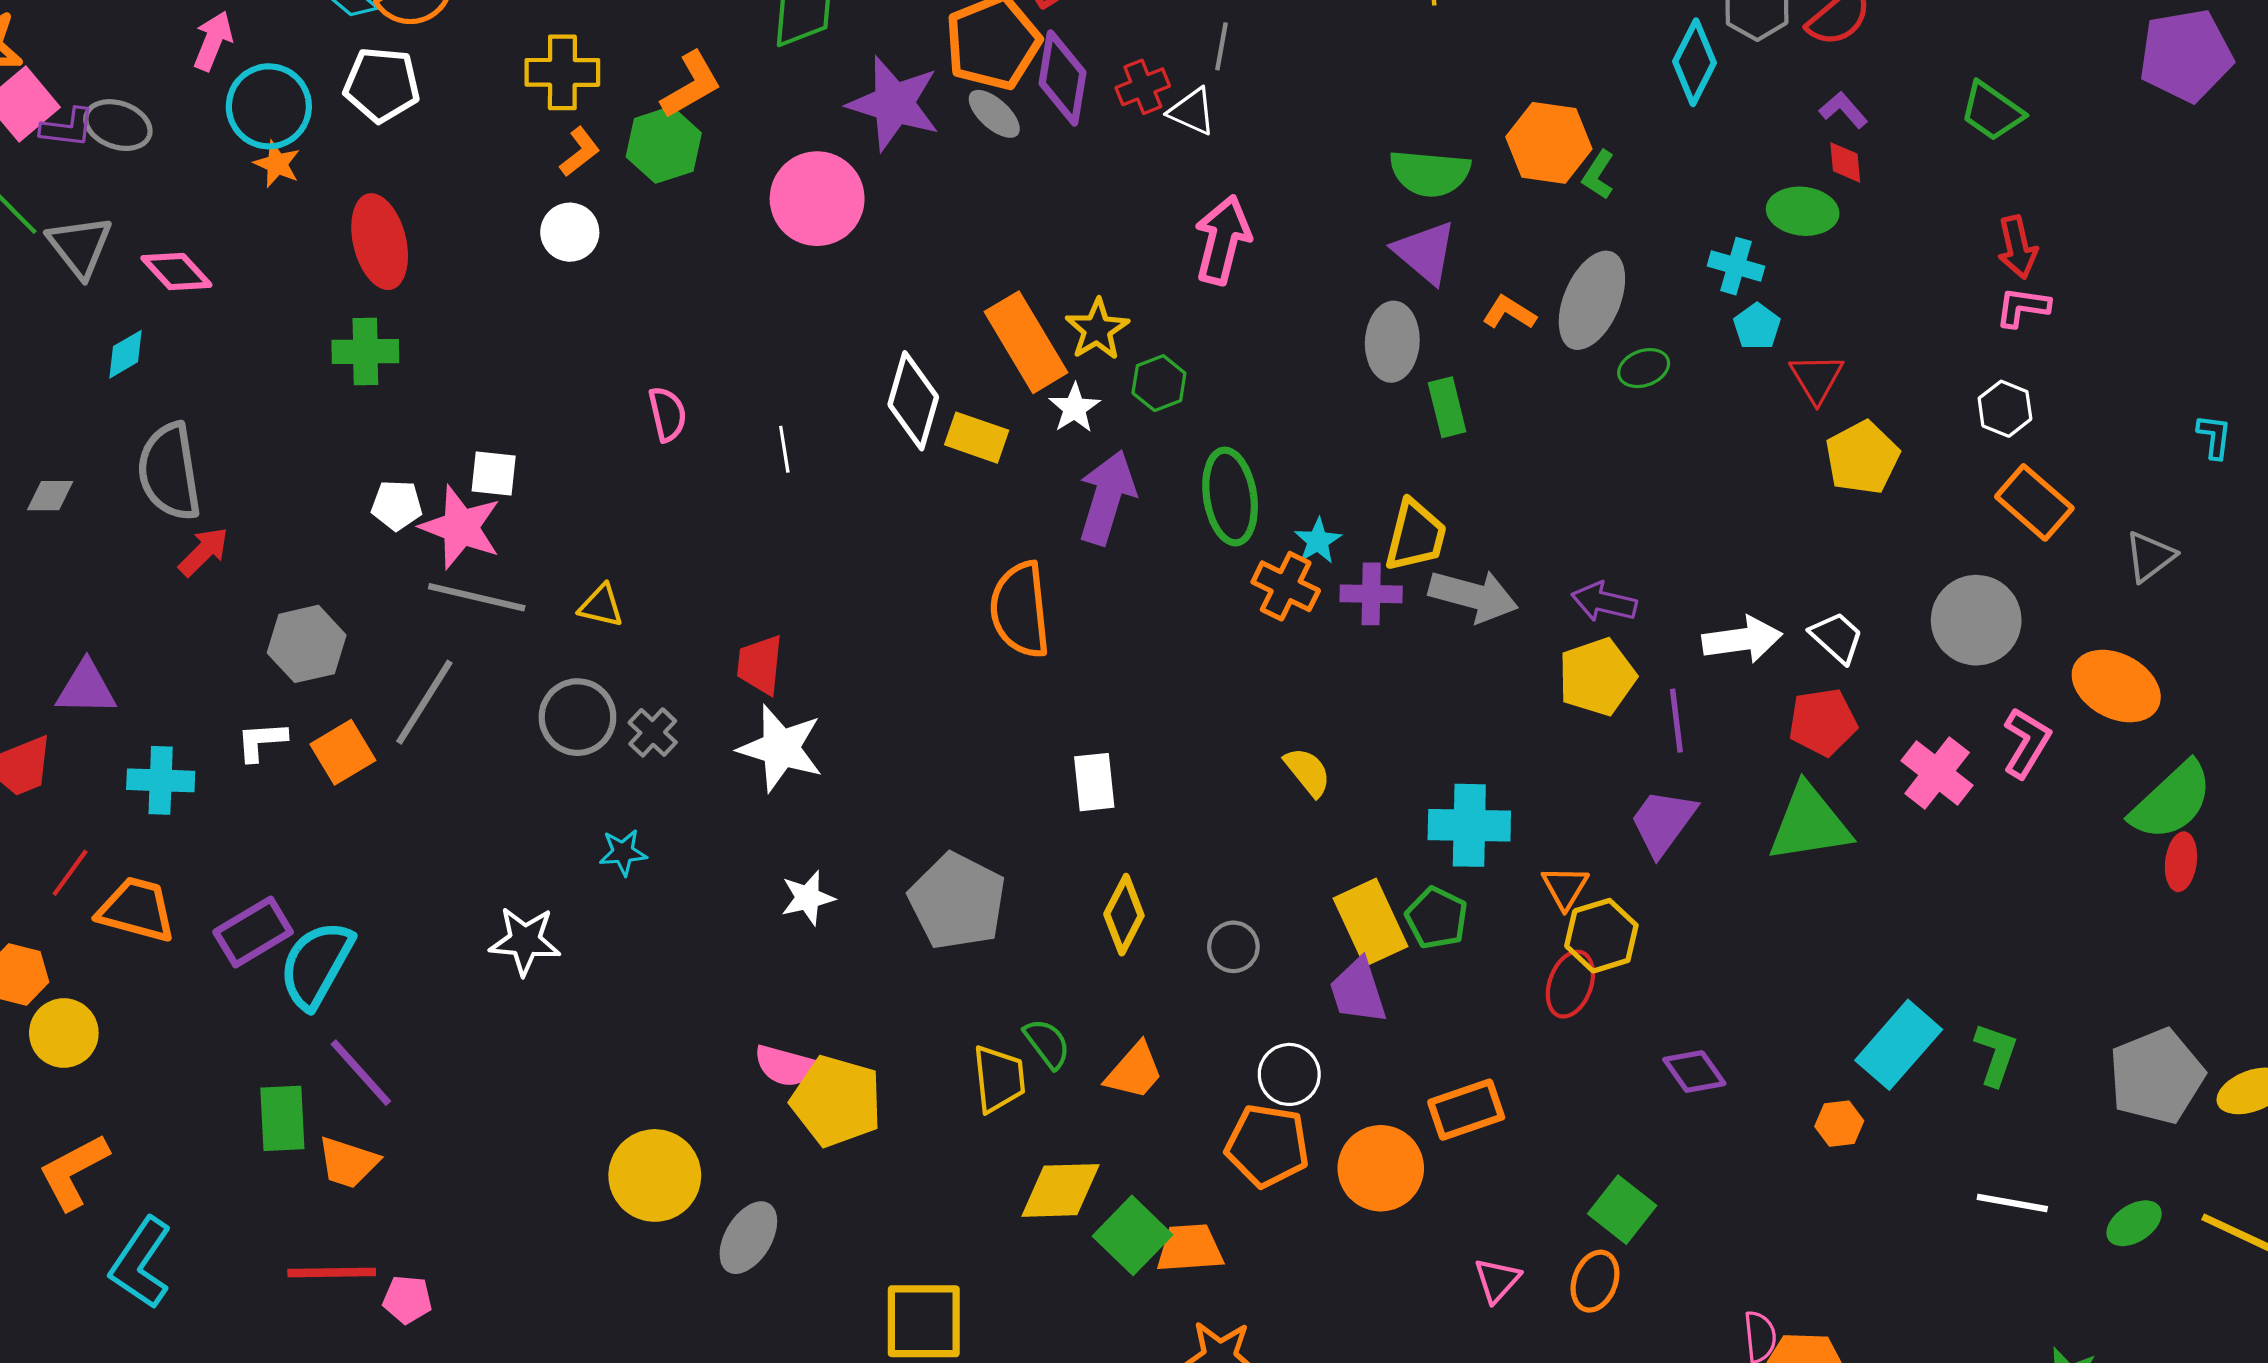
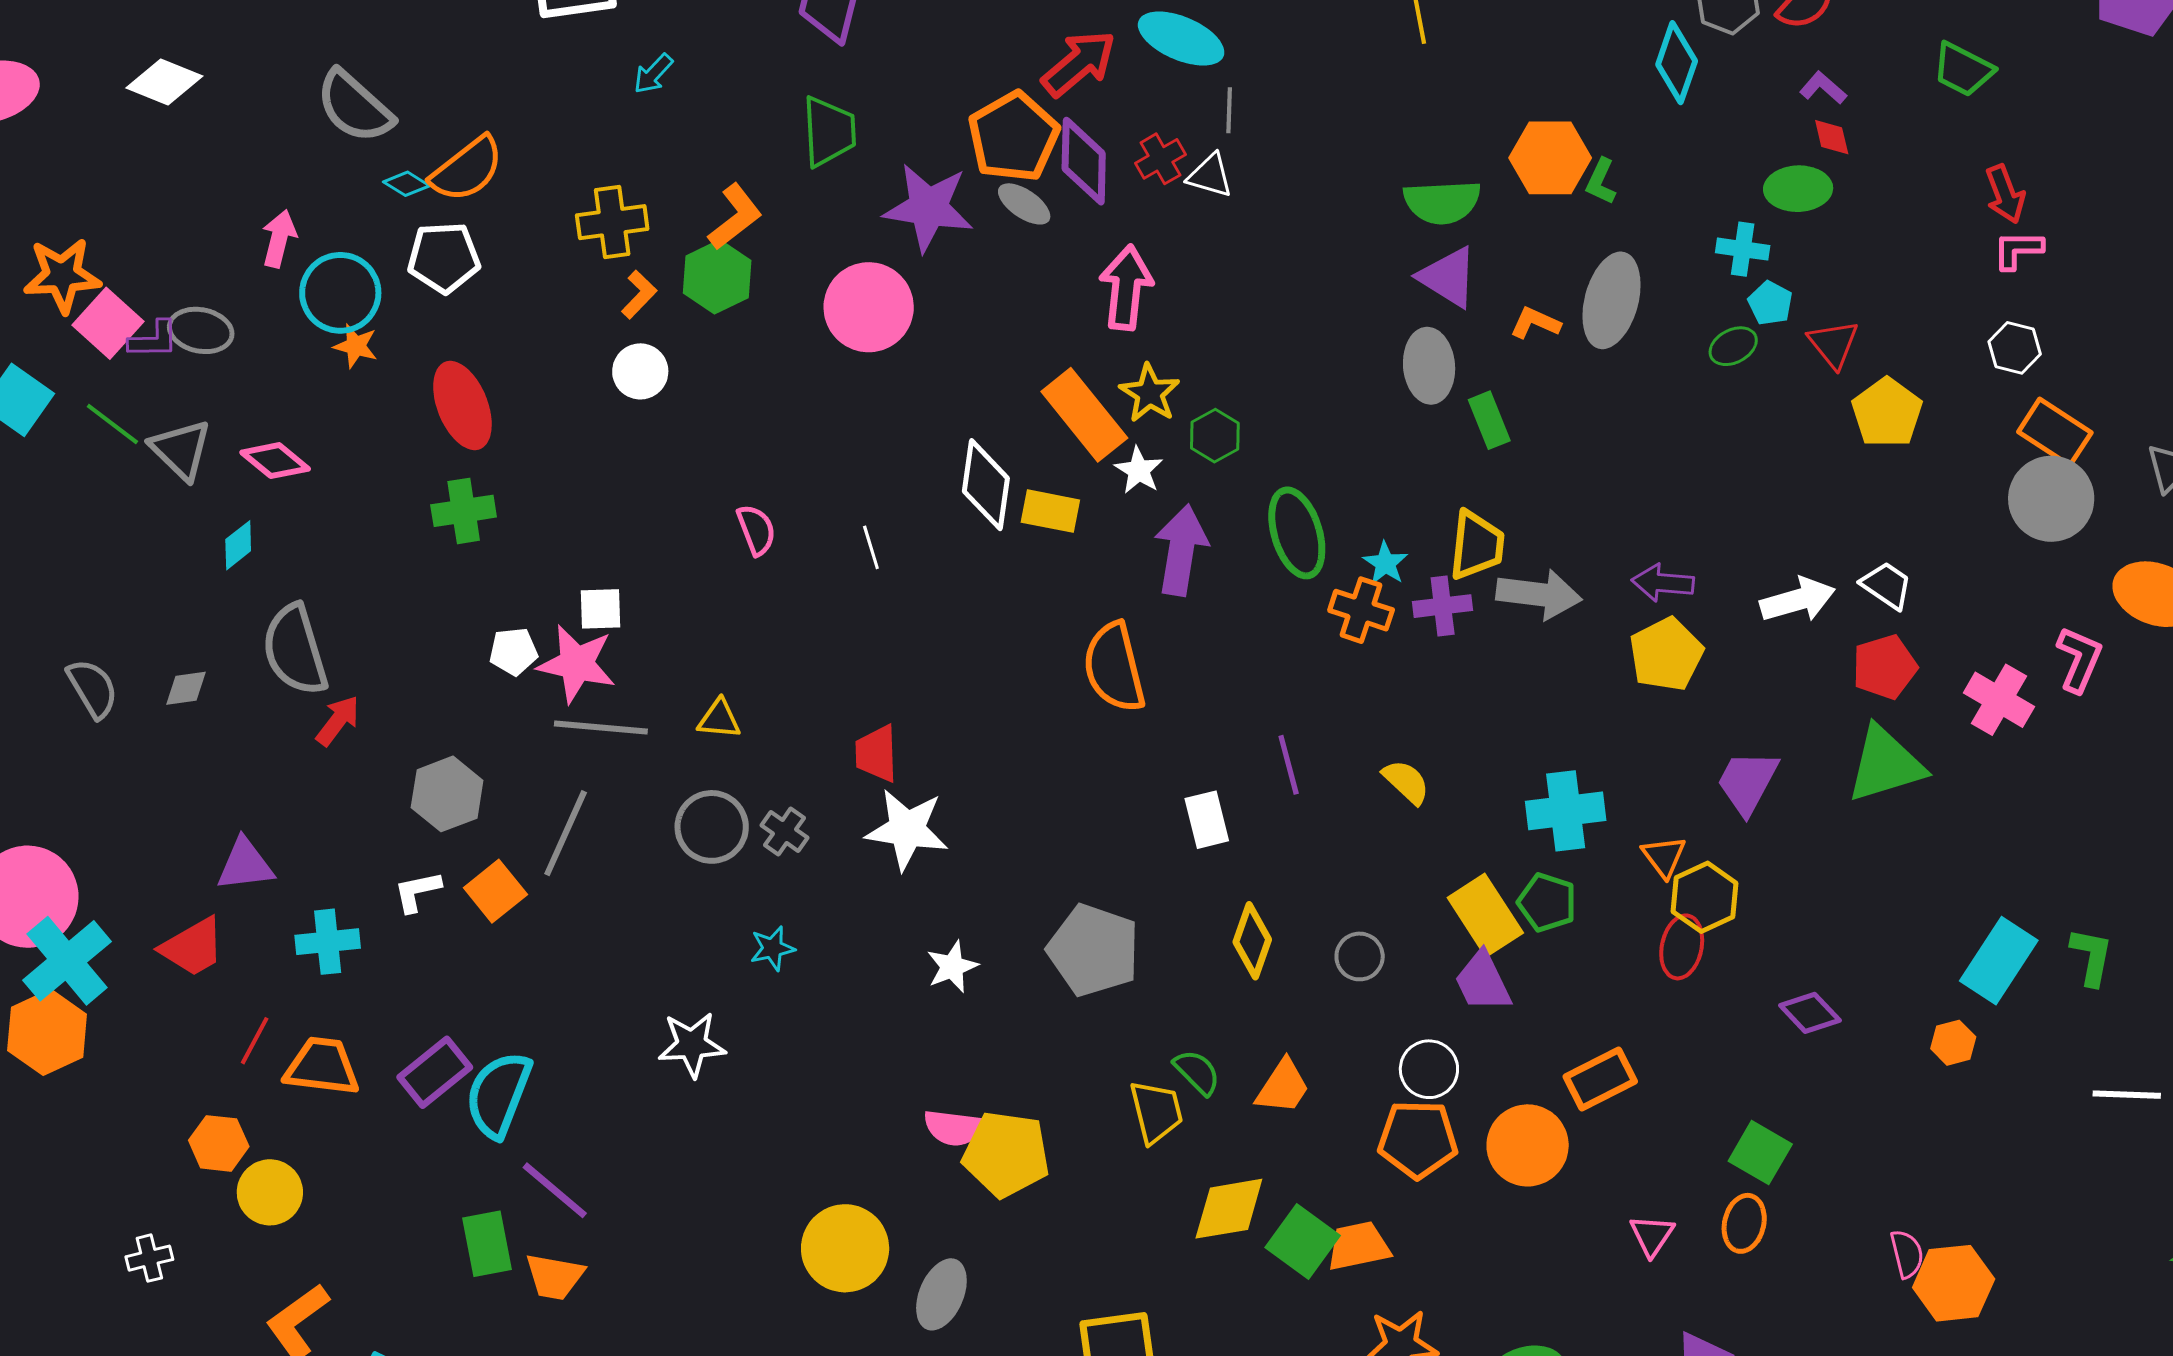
pink arrow: (1223, 240) -> (1126, 288), moved
green ellipse: (1644, 368) -> (1733, 346), moved
gray circle: (1976, 620) -> (2051, 499), moved
purple line: (1676, 721) -> (1289, 765), moved

